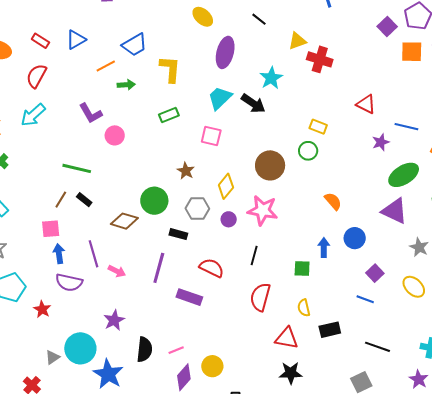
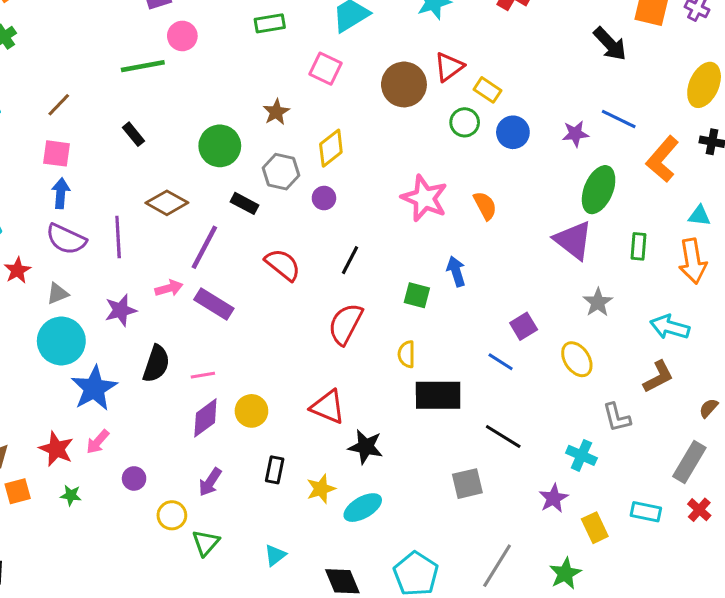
black arrow: (253, 103) -> (610, 44), moved
red triangle: (366, 104) -> (449, 67), moved, turned 45
brown circle: (270, 165) -> (404, 84), moved
green line: (77, 168) -> (143, 66), moved, turned -36
green ellipse: (404, 175) -> (599, 190), turned -48
brown line: (61, 200) -> (59, 105), moved
black rectangle: (84, 200) -> (134, 134), moved
pink star: (263, 210) -> (424, 198), moved
brown diamond: (124, 221) -> (167, 203), moved
blue circle: (355, 238) -> (513, 132), moved
blue arrow: (324, 248) -> (456, 271), turned -30
purple line: (93, 254) -> (118, 237), moved
pink arrow: (117, 271) -> (169, 288), moved, turned -54
purple rectangle: (189, 297) -> (214, 304), moved
black rectangle: (330, 330) -> (438, 395), size x1.4
red triangle: (287, 338) -> (328, 407), moved
gray triangle: (53, 357) -> (57, 294), moved

